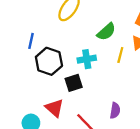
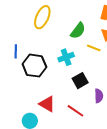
yellow line: (120, 55) -> (94, 48), turned -72
black square: (74, 83) -> (80, 81), moved

